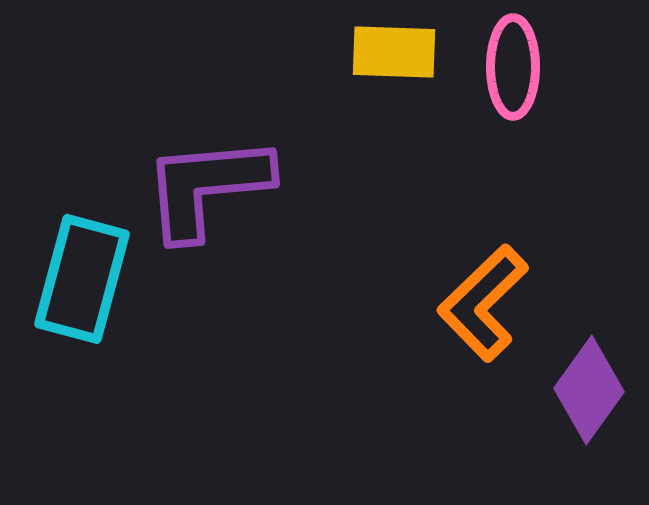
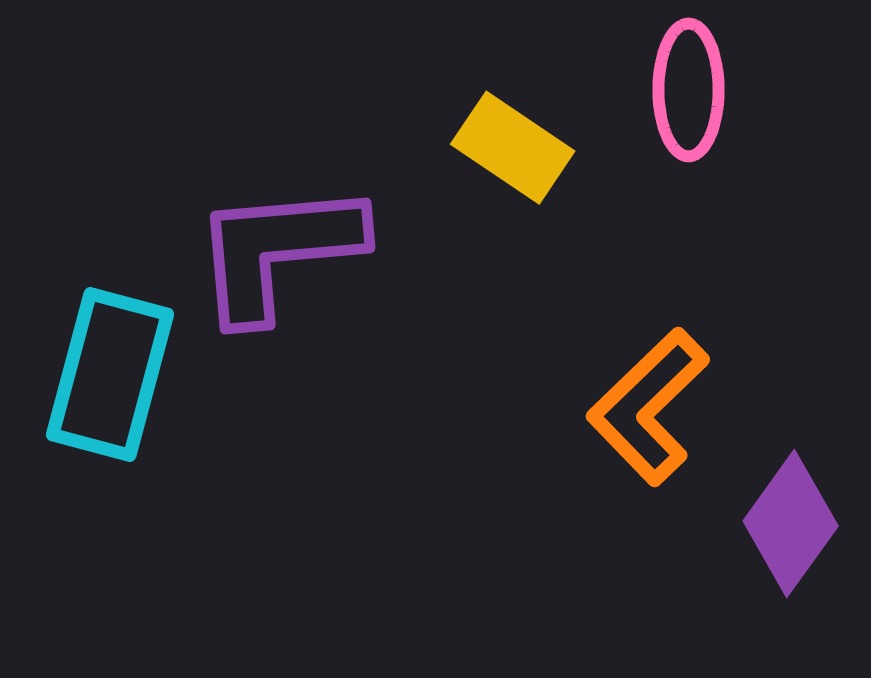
yellow rectangle: (394, 52) -> (513, 148), moved, turned 32

